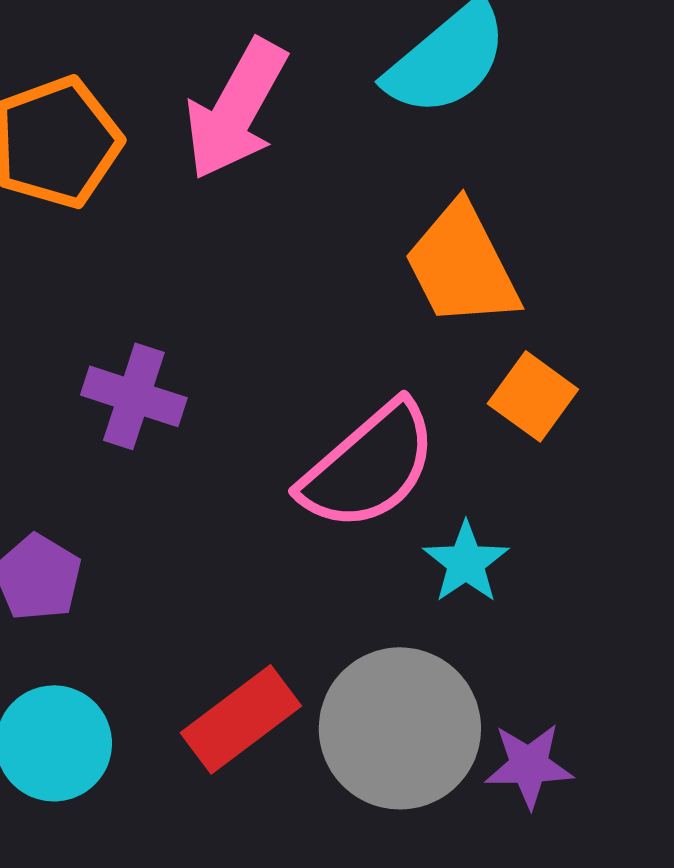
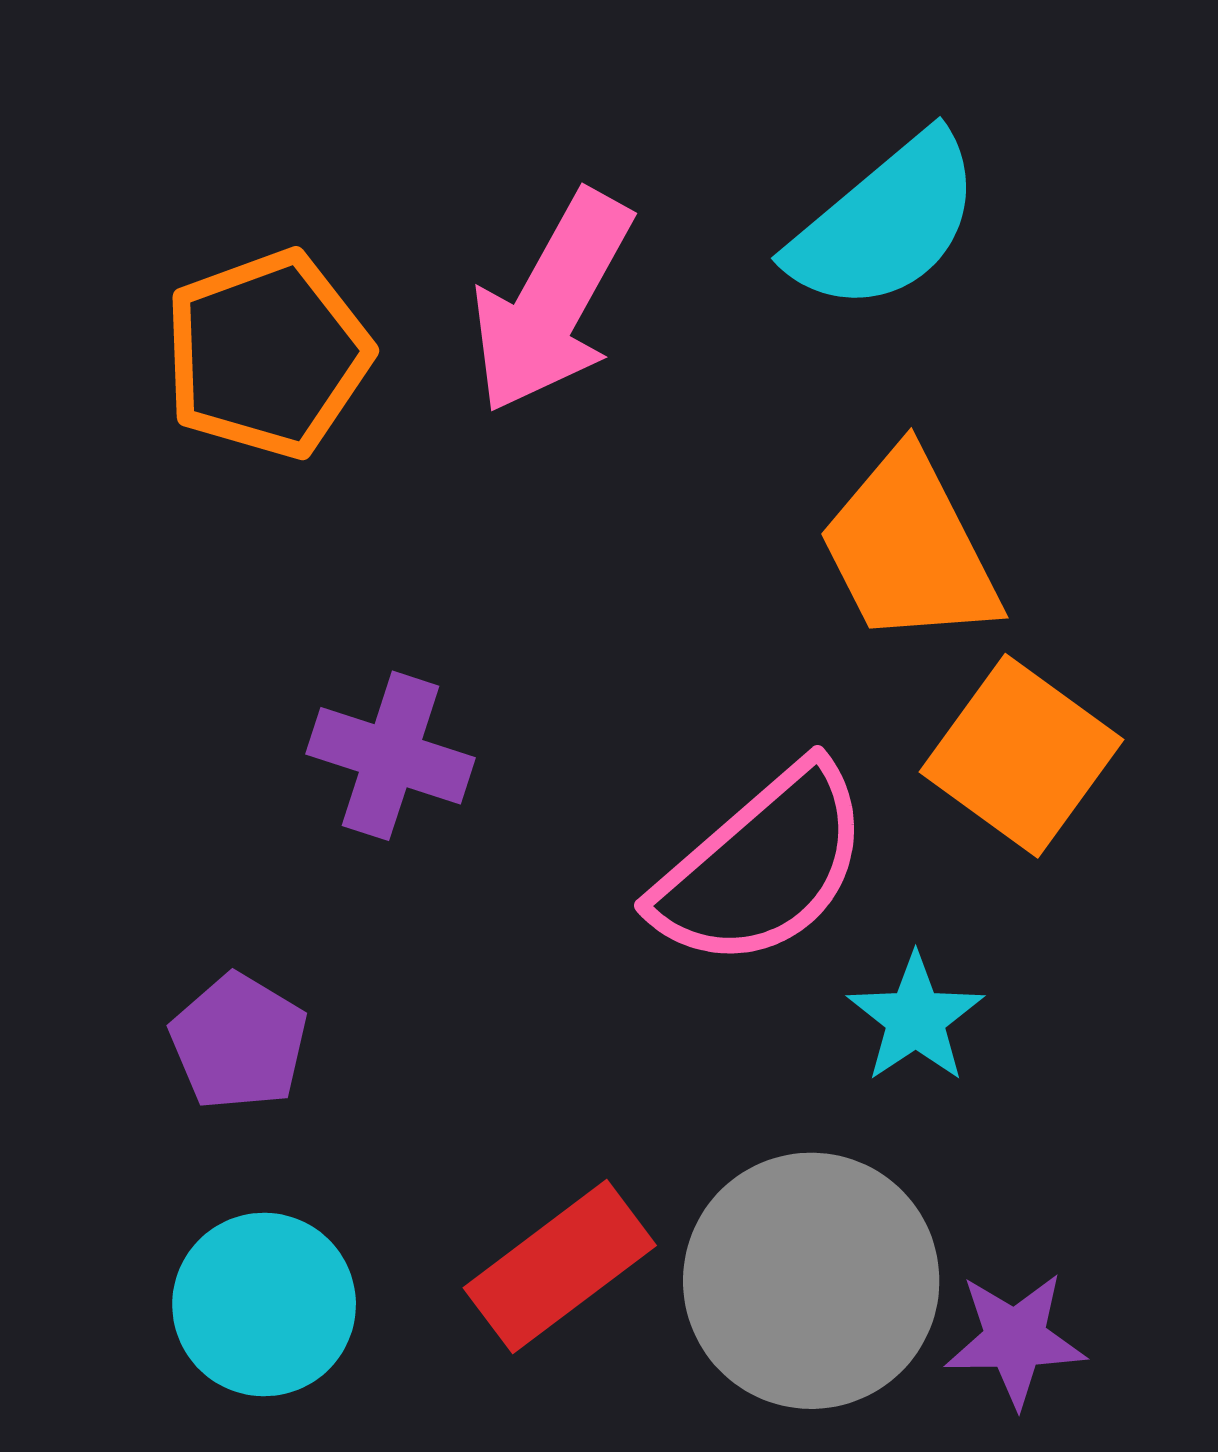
orange square: (533, 396) -> (1021, 756), size x1.4

